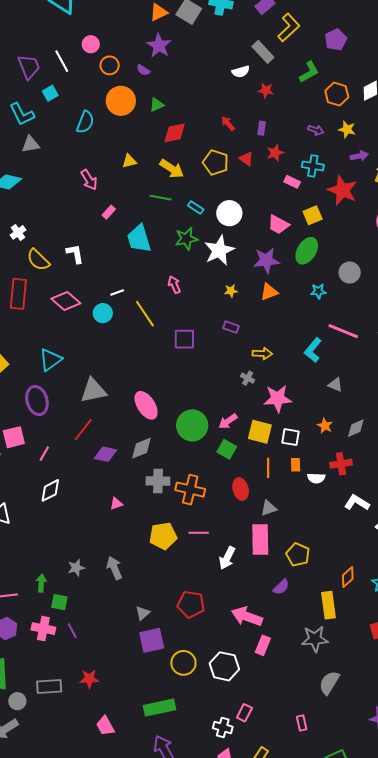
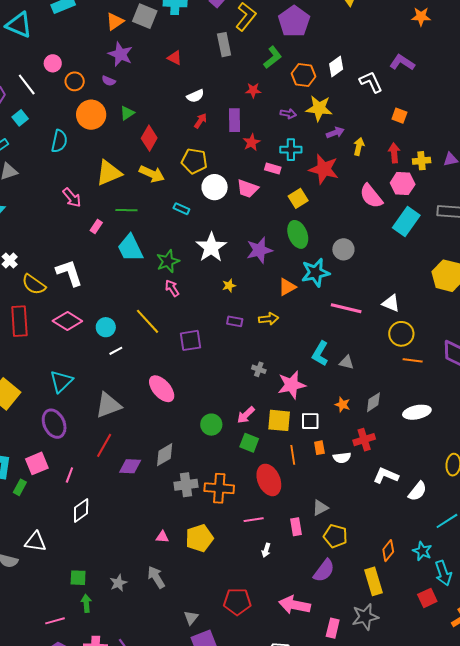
purple pentagon: (336, 40) -> (294, 21), size x1.4
gray rectangle: (263, 52) -> (224, 45), turned 40
white semicircle: (241, 72) -> (195, 96), moved
red star: (266, 90) -> (253, 90), moved
red arrow: (228, 124) -> (200, 121), turned 84
purple rectangle: (262, 128) -> (235, 120), size x1.6
yellow star: (347, 129) -> (319, 108), size x1.5
red diamond: (175, 133) -> (149, 138), turned -40
red triangle: (246, 159) -> (175, 58), moved
yellow triangle: (129, 161) -> (109, 173), size x1.8
green line: (161, 198) -> (126, 210), moved
white circle: (229, 213) -> (215, 187), moved
pink trapezoid: (278, 225) -> (248, 189), moved
green star: (186, 239) -> (168, 261), moved
green ellipse: (307, 251) -> (298, 234), turned -44
white L-shape: (75, 254) -> (69, 273), size x1.4
cyan star: (318, 291) -> (316, 273), size x1.8
orange triangle: (269, 292) -> (287, 287), moved
white line: (117, 293) -> (116, 351), moved
cyan L-shape: (313, 350) -> (320, 354), moved
yellow arrow: (262, 354) -> (269, 319), moved
pink ellipse: (146, 405) -> (162, 389), moved
green circle: (192, 425) -> (211, 425), size x0.7
red ellipse: (241, 489) -> (269, 480), size x1.4
pink triangle: (116, 504) -> (162, 537), moved, turned 32
gray triangle: (269, 508) -> (320, 508), moved
pink line: (199, 533) -> (254, 520), moved
pink rectangle: (260, 539) -> (296, 527), size x0.6
white arrow: (227, 558) -> (266, 550), size x0.6
purple semicircle: (281, 587) -> (324, 571), size x1.4
green square: (59, 602) -> (78, 578), moved
pink rectangle: (263, 645) -> (333, 628), moved

